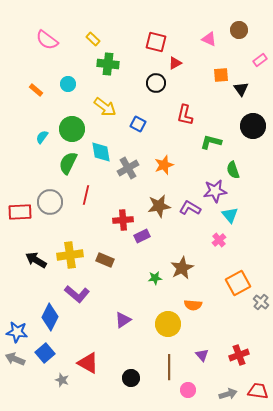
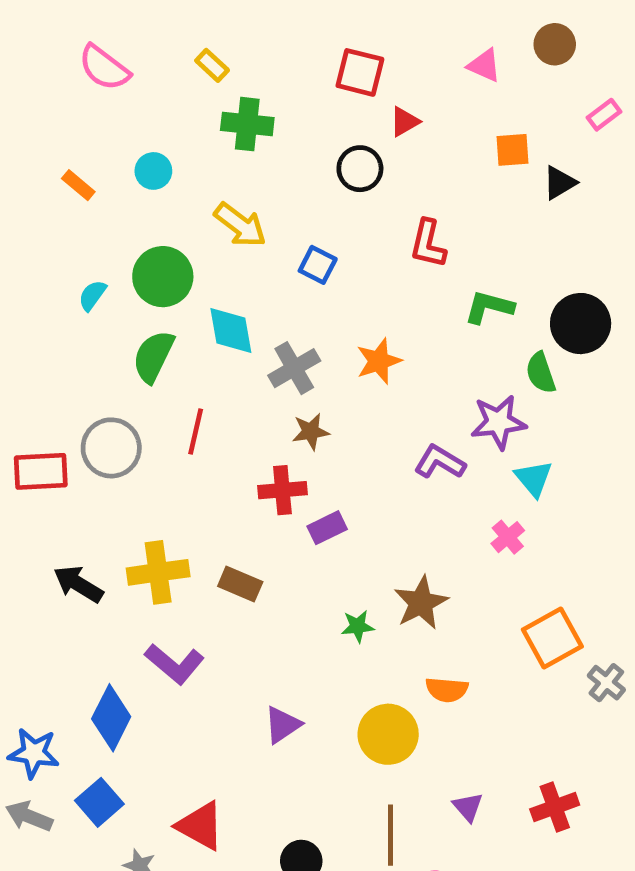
black triangle: (241, 89) -> (559, 183), turned 35
black circle: (253, 126) -> (581, 324), moved
brown star: (159, 206) -> (311, 431), moved, size x0.7

